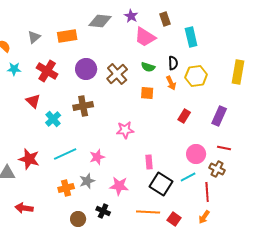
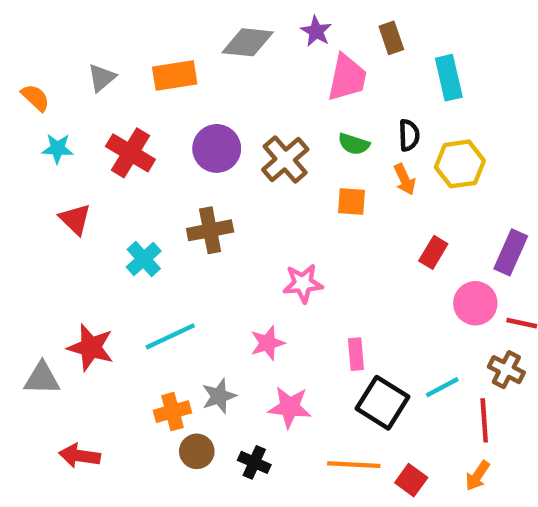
pink trapezoid: (145, 37) -> (347, 78), turned -110
red triangle: (33, 101) -> (75, 219), moved
pink circle: (196, 154) -> (475, 303), moved
pink star: (97, 157) -> (268, 343), moved
brown circle: (78, 219) -> (197, 451), moved

